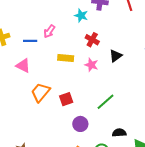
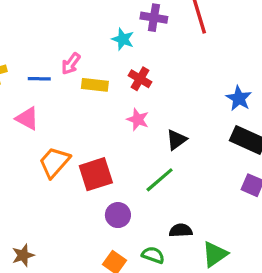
black triangle: (116, 56) -> (176, 140), moved
yellow rectangle: (66, 58) -> (95, 85), moved
red square: (66, 99) -> (96, 174), size x1.5

